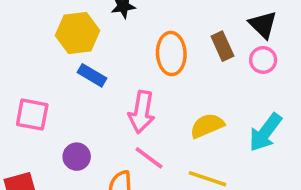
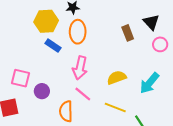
orange ellipse: (171, 54) -> (78, 32), moved
pink circle: (263, 60) -> (160, 44), moved
pink square: (32, 115) -> (20, 78), moved

